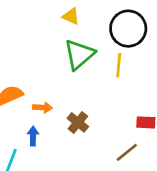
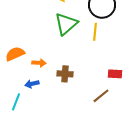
brown cross: (78, 122) -> (65, 74), turned -35
blue arrow: (33, 136) -> (32, 84), turned -104

